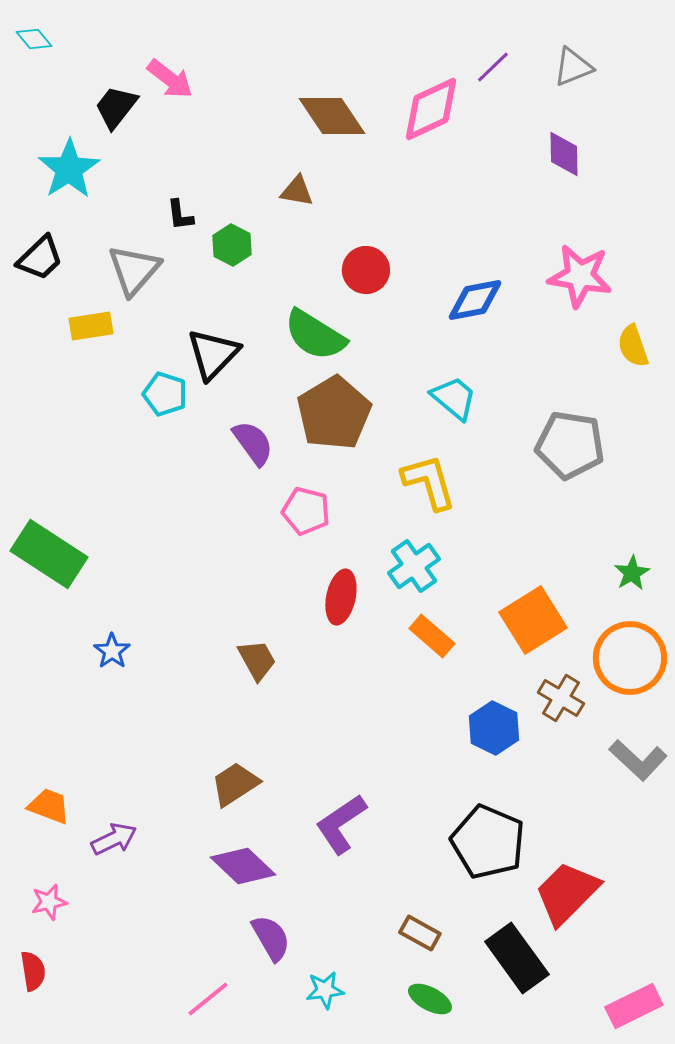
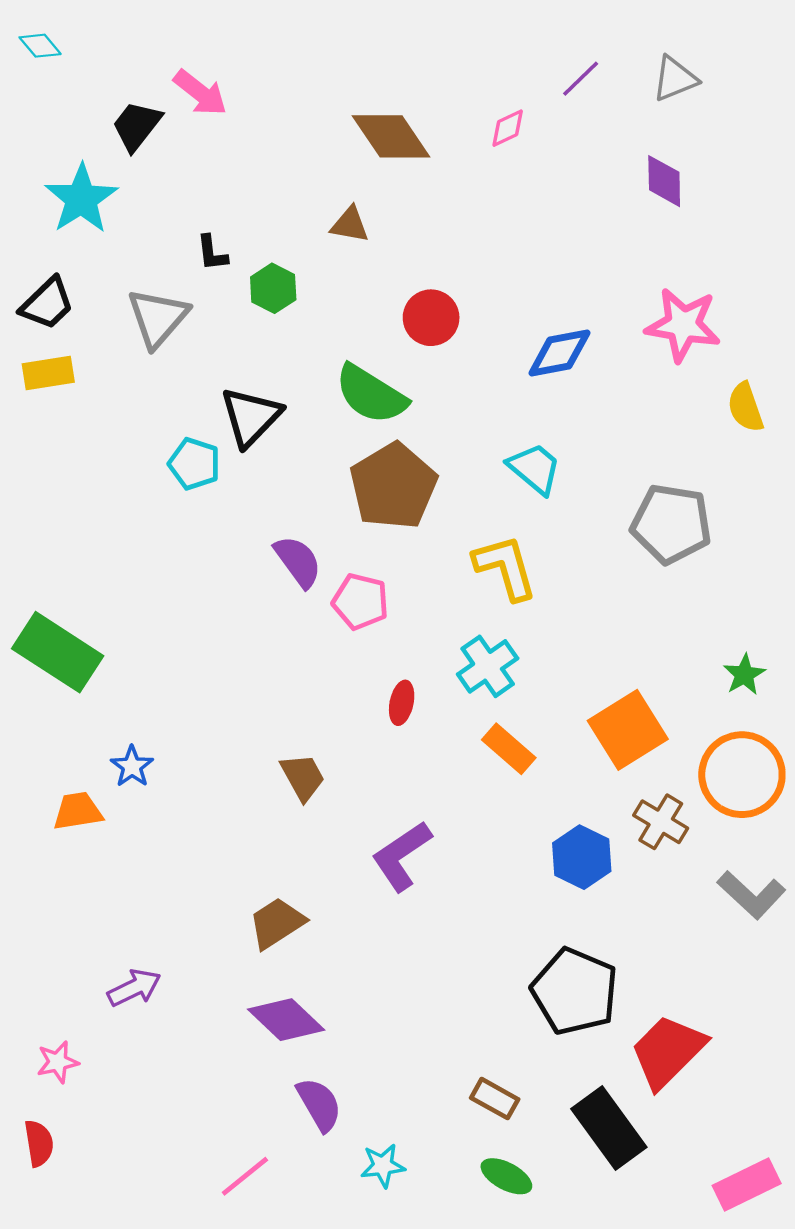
pink diamond: (431, 109) -> (508, 128), size x0.5
yellow rectangle: (91, 326) -> (48, 373), moved
purple semicircle: (253, 443) -> (298, 562), moved
red ellipse: (341, 597) -> (402, 703), size x0.7
orange trapezoid: (49, 806) -> (78, 811), moved, turned -30
purple L-shape: (341, 824) -> (402, 856), moved

